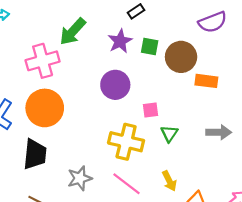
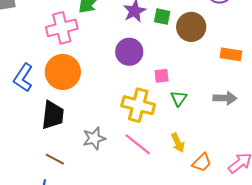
orange rectangle: (206, 81) -> (231, 54), moved

